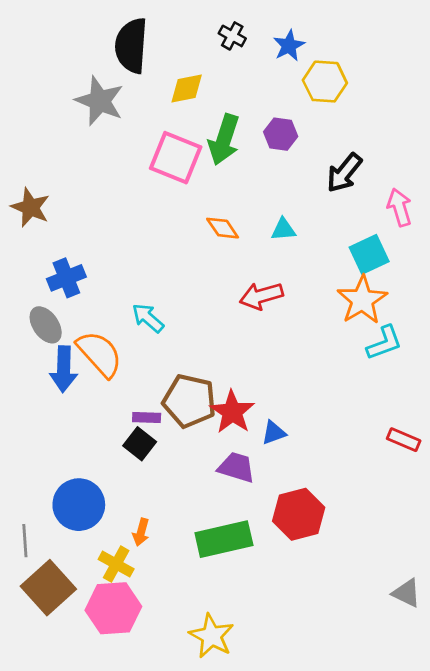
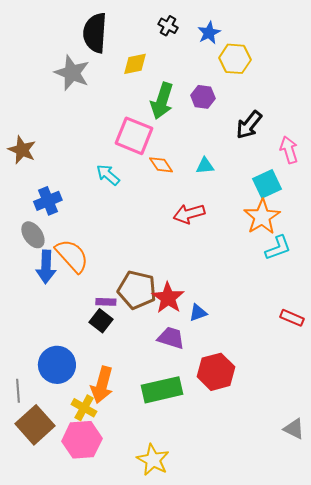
pink square: (176, 158) -> (134, 136), moved
cyan arrow: (148, 318) -> (108, 175), moved
orange arrow: (141, 532) -> (102, 385), size x1.8

